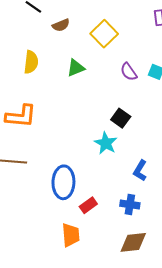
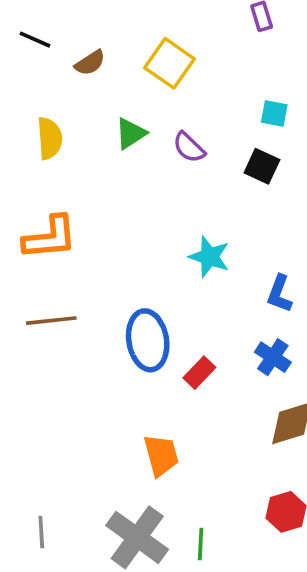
purple semicircle: (129, 72) -> (189, 147), moved
black square: (121, 118) -> (262, 166), moved
blue cross: (130, 204) -> (273, 357), turned 36
orange trapezoid: (71, 235) -> (161, 455), moved

